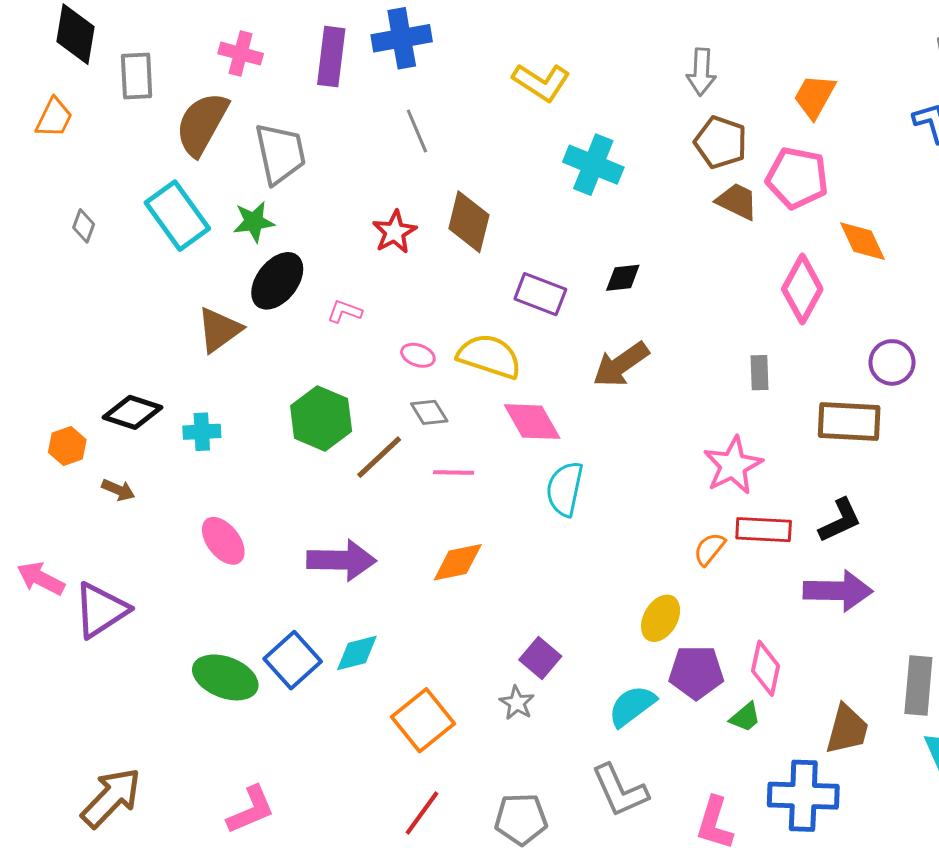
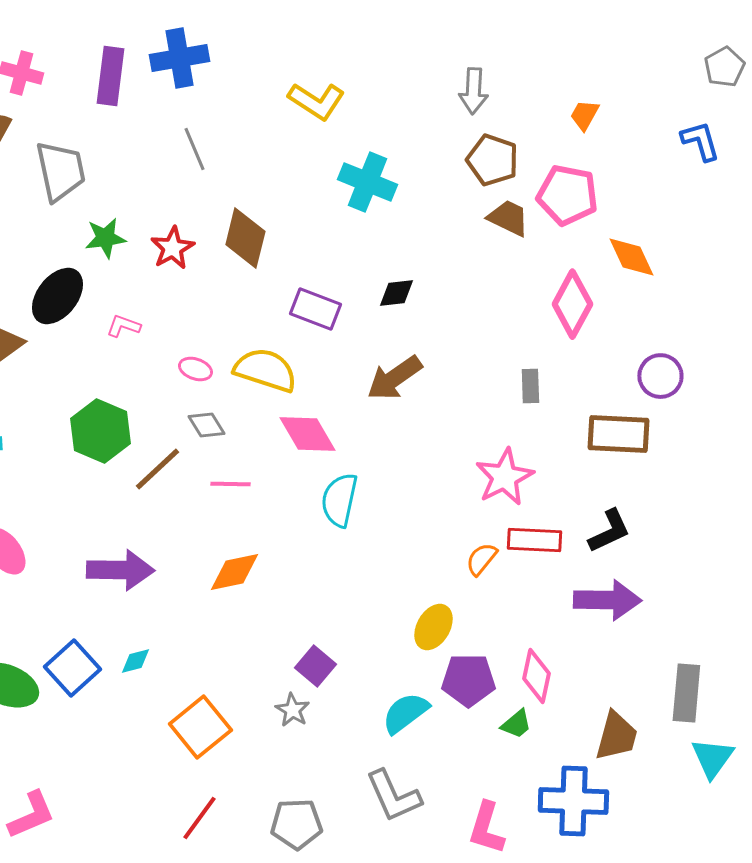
orange trapezoid: (814, 96) -> (584, 115), size x0.7
green star: (254, 222) -> (105, 238), moved
cyan diamond: (357, 653) -> (135, 661), size x0.7

